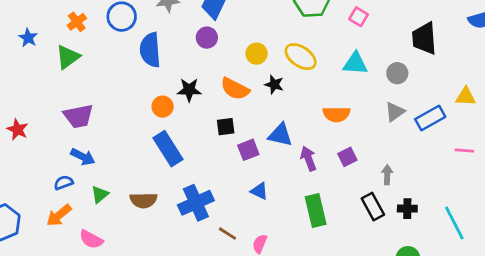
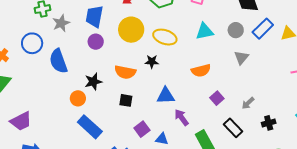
yellow circle: (257, 54) -> (131, 30), moved, size x1.6
blue rectangle: (430, 118) -> (263, 29), moved
black square: (226, 127) -> (126, 100), turned 32
purple square: (248, 150) -> (142, 129), moved
purple arrow: (308, 159) -> (182, 117), moved
gray arrow: (387, 175) -> (248, 103), turned -120
black rectangle: (373, 207) -> (233, 128), moved

